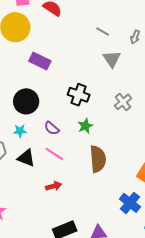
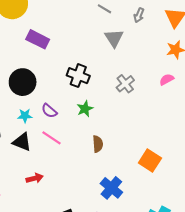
cyan star: (20, 131) -> (25, 116), moved
brown semicircle: (98, 159) -> (98, 144), size x0.6
red arrow: (54, 186) -> (35, 178), moved
blue cross: (130, 203) -> (111, 188), moved

